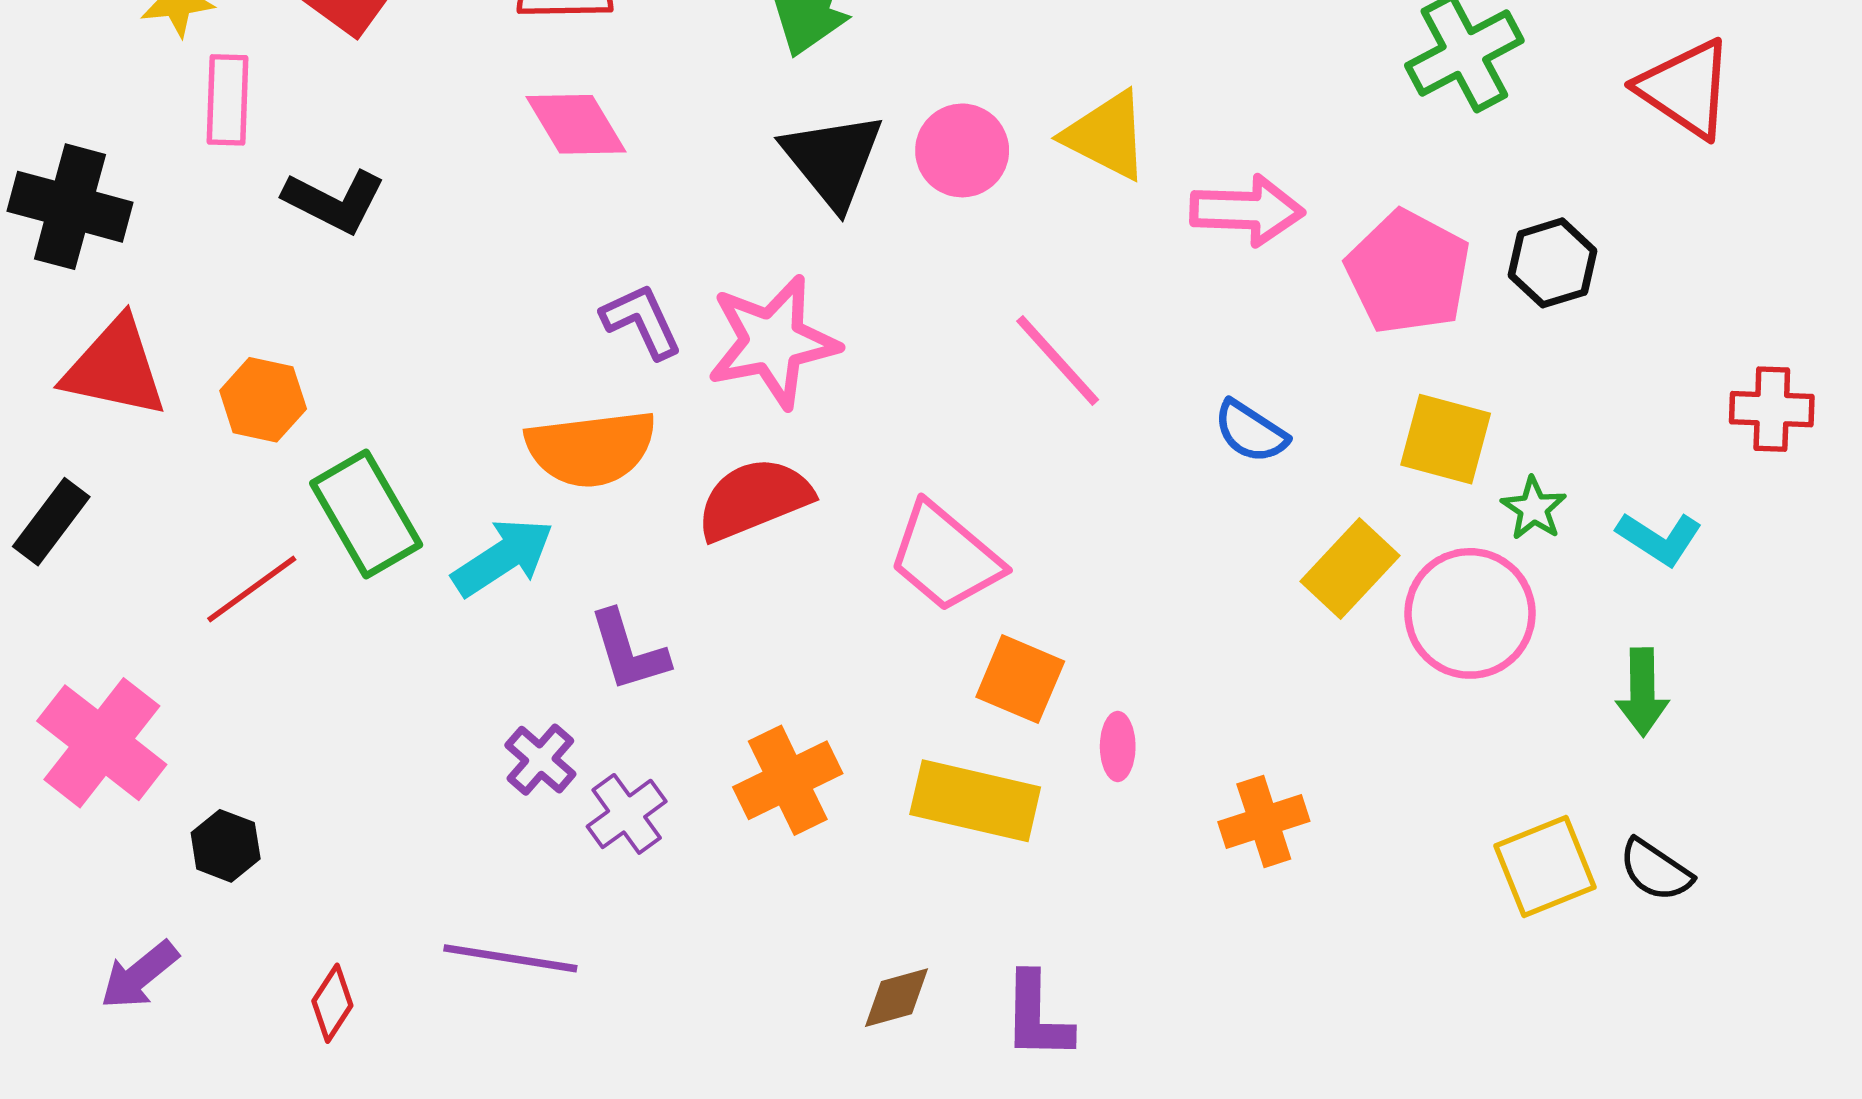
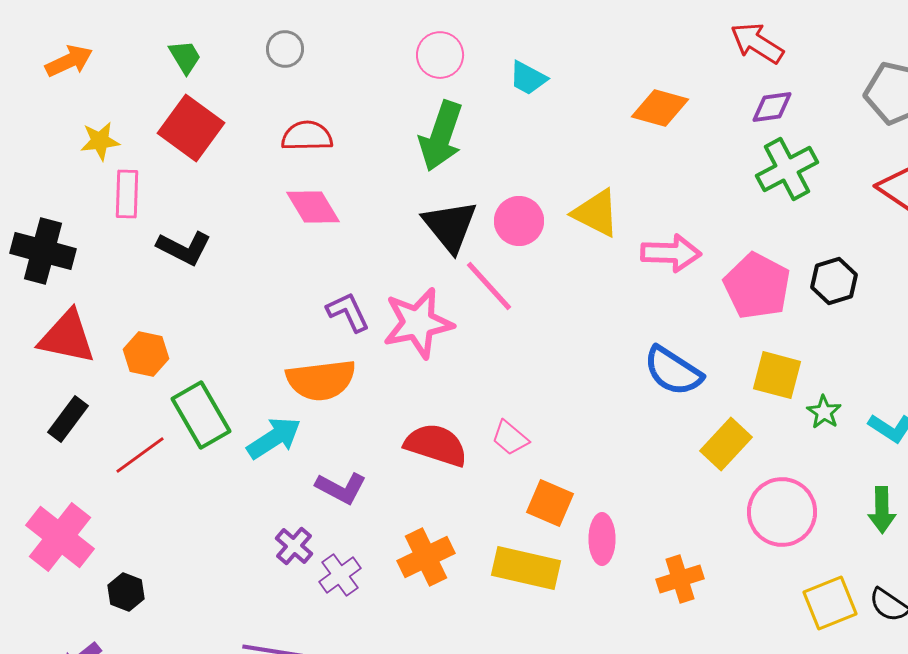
pink line: (1058, 360) -> (489, 286), moved
blue semicircle: (1251, 432) -> (673, 371), size x1.5
red semicircle: (754, 499) -> (436, 445), moved, turned 40
black rectangle: (51, 522) -> (68, 419), moved
pink trapezoid: (945, 557) -> (510, 438), size x0.6
pink circle: (1470, 613) -> (782, 512), moved
purple L-shape: (629, 651) -> (341, 488), turned -45
pink ellipse: (1118, 746) -> (602, 539), size x1.4

